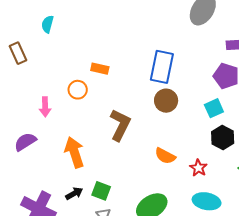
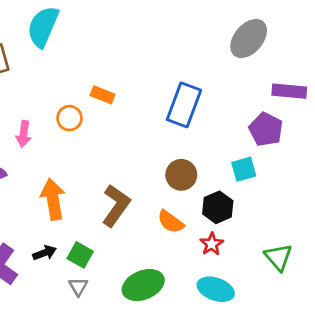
cyan semicircle: (47, 24) -> (43, 27), size x1.8
brown circle: (166, 101) -> (181, 175), moved
brown L-shape: (120, 125) -> (116, 205), moved
black hexagon: (223, 138) -> (218, 207), moved

